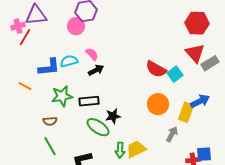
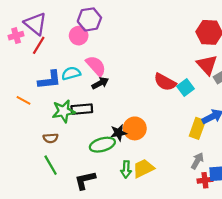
purple triangle: (36, 15) -> (35, 24), turned 45
red line: (25, 37) -> (39, 45), moved
pink semicircle: (92, 54) -> (96, 66), size x1.5
black rectangle: (89, 101) -> (82, 109), moved
orange circle: (158, 104) -> (135, 128), moved
green ellipse: (98, 127) -> (102, 145), turned -50
gray arrow: (172, 134) -> (197, 161), moved

